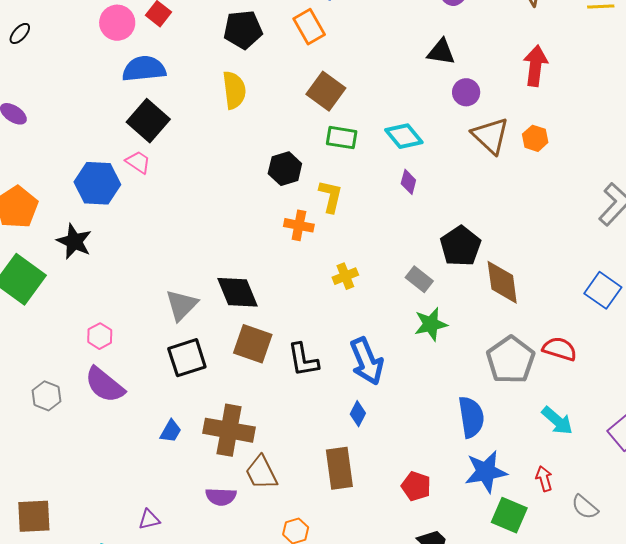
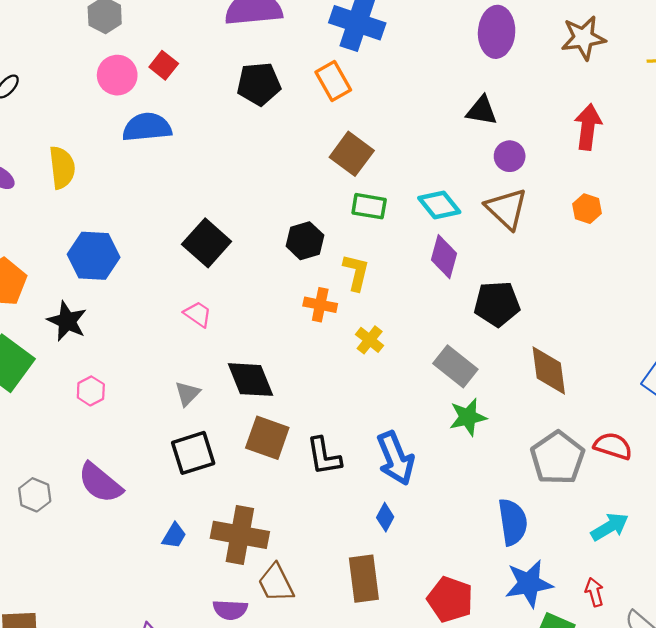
yellow semicircle: (234, 90) -> (62, 168), moved
black square: (148, 121) -> (207, 243), moved
brown triangle: (490, 136) -> (507, 209), moved
pink trapezoid: (138, 162) -> (198, 314), moved
purple diamond: (408, 182) -> (444, 257), size x1.5
black pentagon: (461, 246) -> (497, 304), moved, turned 30
yellow cross: (345, 276) -> (370, 340), moved, turned -30
gray rectangle: (419, 279) -> (455, 366), size x1.4
gray triangle: (182, 305) -> (187, 394), size x0.7
pink hexagon: (100, 336) -> (91, 391), moved
cyan arrow: (557, 421) -> (610, 527), turned -72
red pentagon: (416, 486) -> (450, 599), size x1.4

